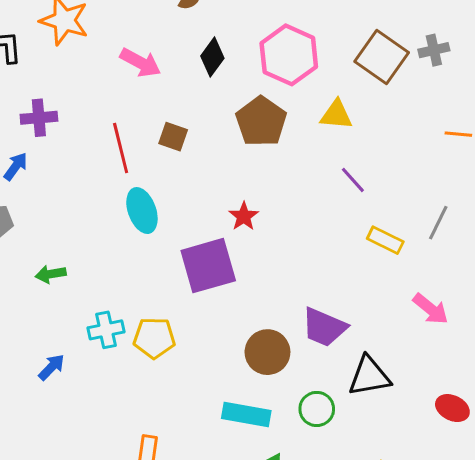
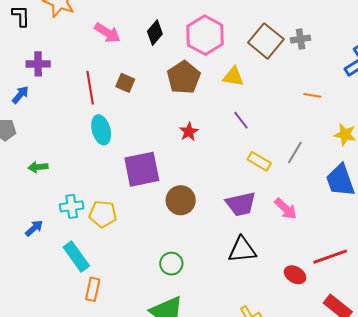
red star: (244, 216) -> (189, 132), moved
purple trapezoid: (324, 327) -> (241, 204), moved, turned -40
brown circle: (267, 352) -> (181, 200), moved
green circle: (317, 409) -> (171, 264), moved
cyan rectangle: (246, 415) -> (76, 257), moved, turned 40

